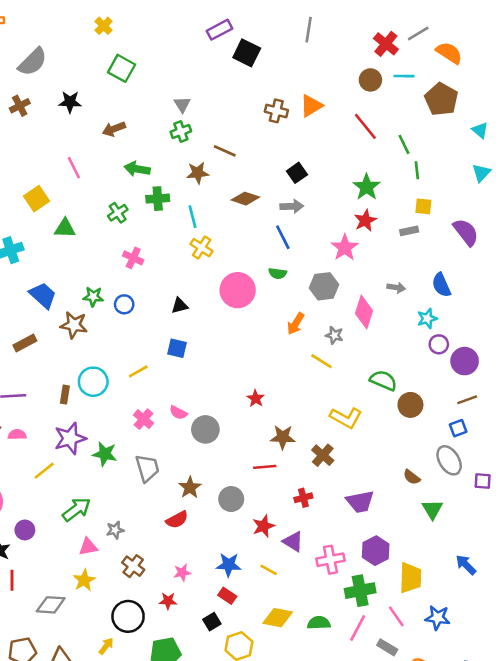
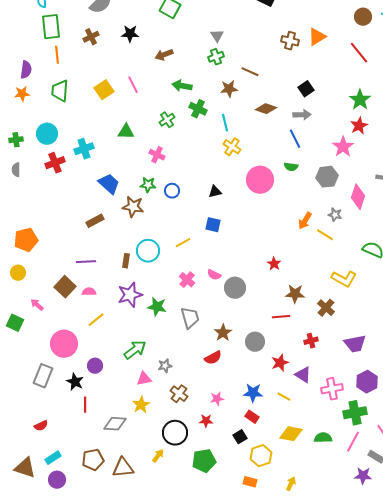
yellow square: (36, 199) -> (104, 90), moved
green cross: (158, 199) -> (198, 109), turned 30
pink cross: (133, 258) -> (157, 155), moved
orange arrow: (296, 324) -> (305, 221), moved
yellow line: (44, 471) -> (96, 320), moved

